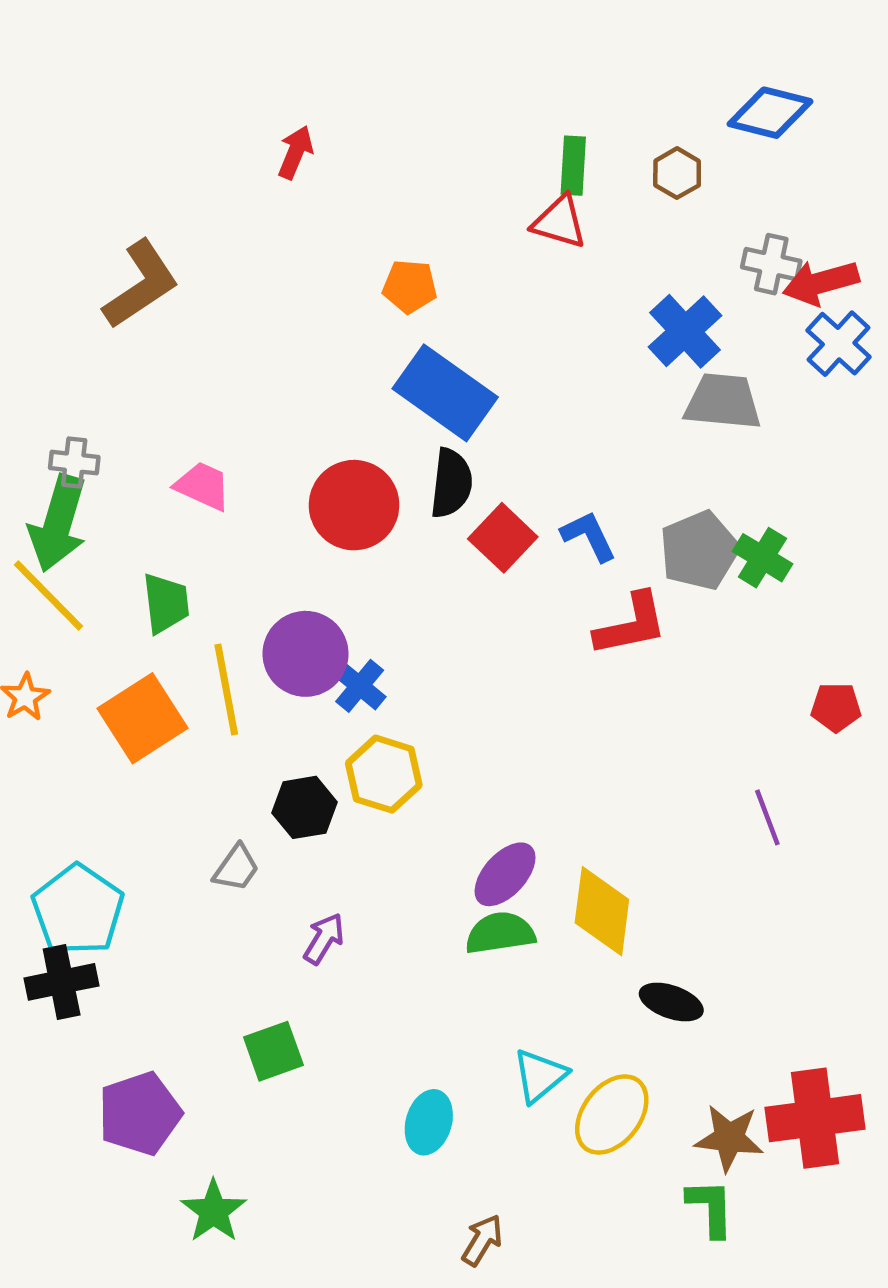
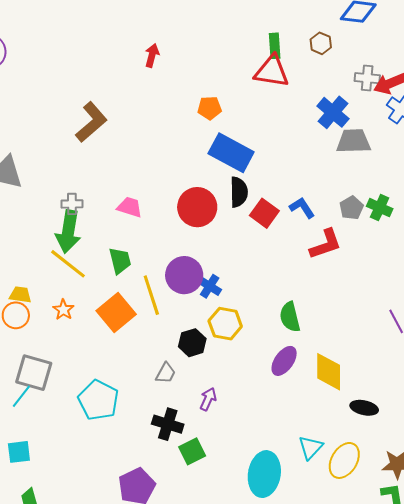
red triangle: (559, 222) -> (272, 71), size x1.4
gray pentagon: (699, 550) -> (351, 208), size x0.7
green semicircle: (500, 933) -> (290, 317), moved, turned -88
black cross: (62, 982) -> (168, 424), moved, turned 36
cyan ellipse: (429, 1122) -> (264, 474), size x1.6

